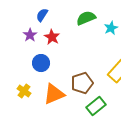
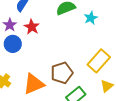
blue circle: (41, 63) -> (13, 44), moved

